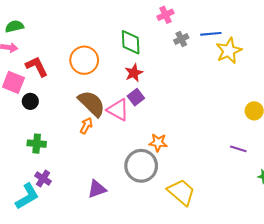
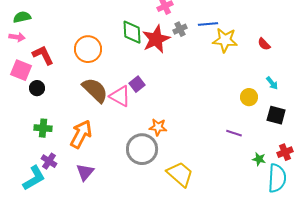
yellow star: (229, 51) -> (225, 40), turned 30
red star: (134, 73) -> (156, 39), moved, size x1.6
orange arrow: (86, 126) -> (81, 134), moved, size x1.8
purple triangle: (97, 189) -> (85, 172), moved, turned -30

